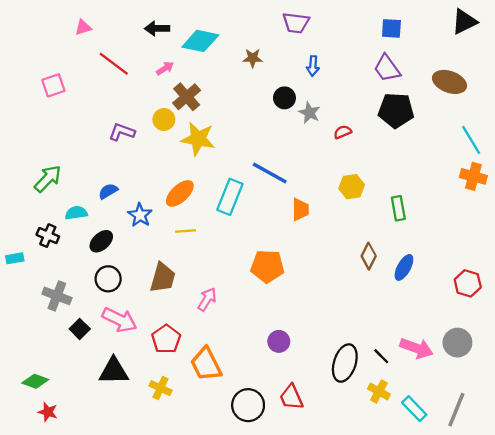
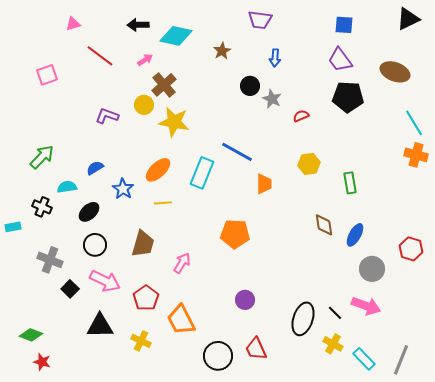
brown star: (253, 58) -> (222, 51), turned -30
brown diamond: (369, 256) -> (324, 225), turned -35
gray circle: (457, 343) -> (372, 269), moved

